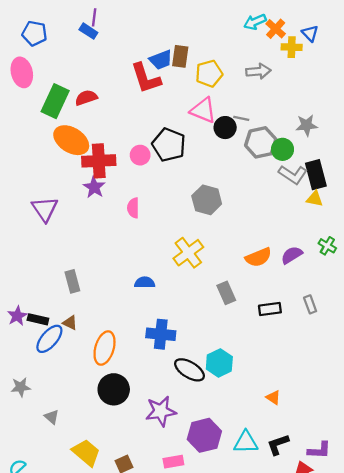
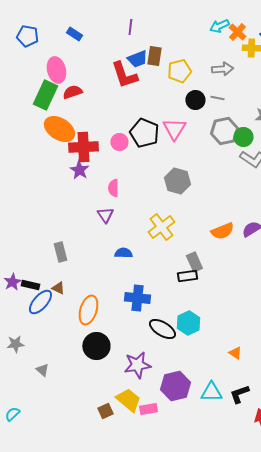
purple line: (94, 17) -> (130, 27), moved
pink ellipse: (22, 72) -> (56, 70), moved
pink triangle: (203, 110) -> (174, 129), moved, turned 40
gray line: (241, 118) -> (217, 98), moved
black circle: (225, 128) -> (195, 100), moved
purple triangle: (45, 209) -> (105, 215), moved, size x0.7
black rectangle: (270, 309) -> (187, 276), moved
yellow trapezoid: (86, 453) -> (128, 400), moved

